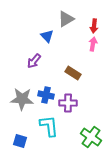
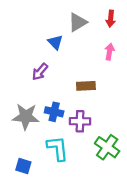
red arrow: (94, 26) -> (111, 19), moved
brown rectangle: (73, 73) -> (86, 86), turned -35
green cross: (91, 137) -> (107, 147), moved

